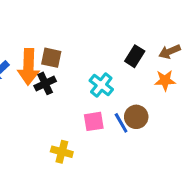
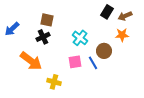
black rectangle: (135, 56) -> (107, 12), moved
orange arrow: (28, 67) -> (31, 61), moved, turned -55
brown circle: (136, 117) -> (104, 51), moved

